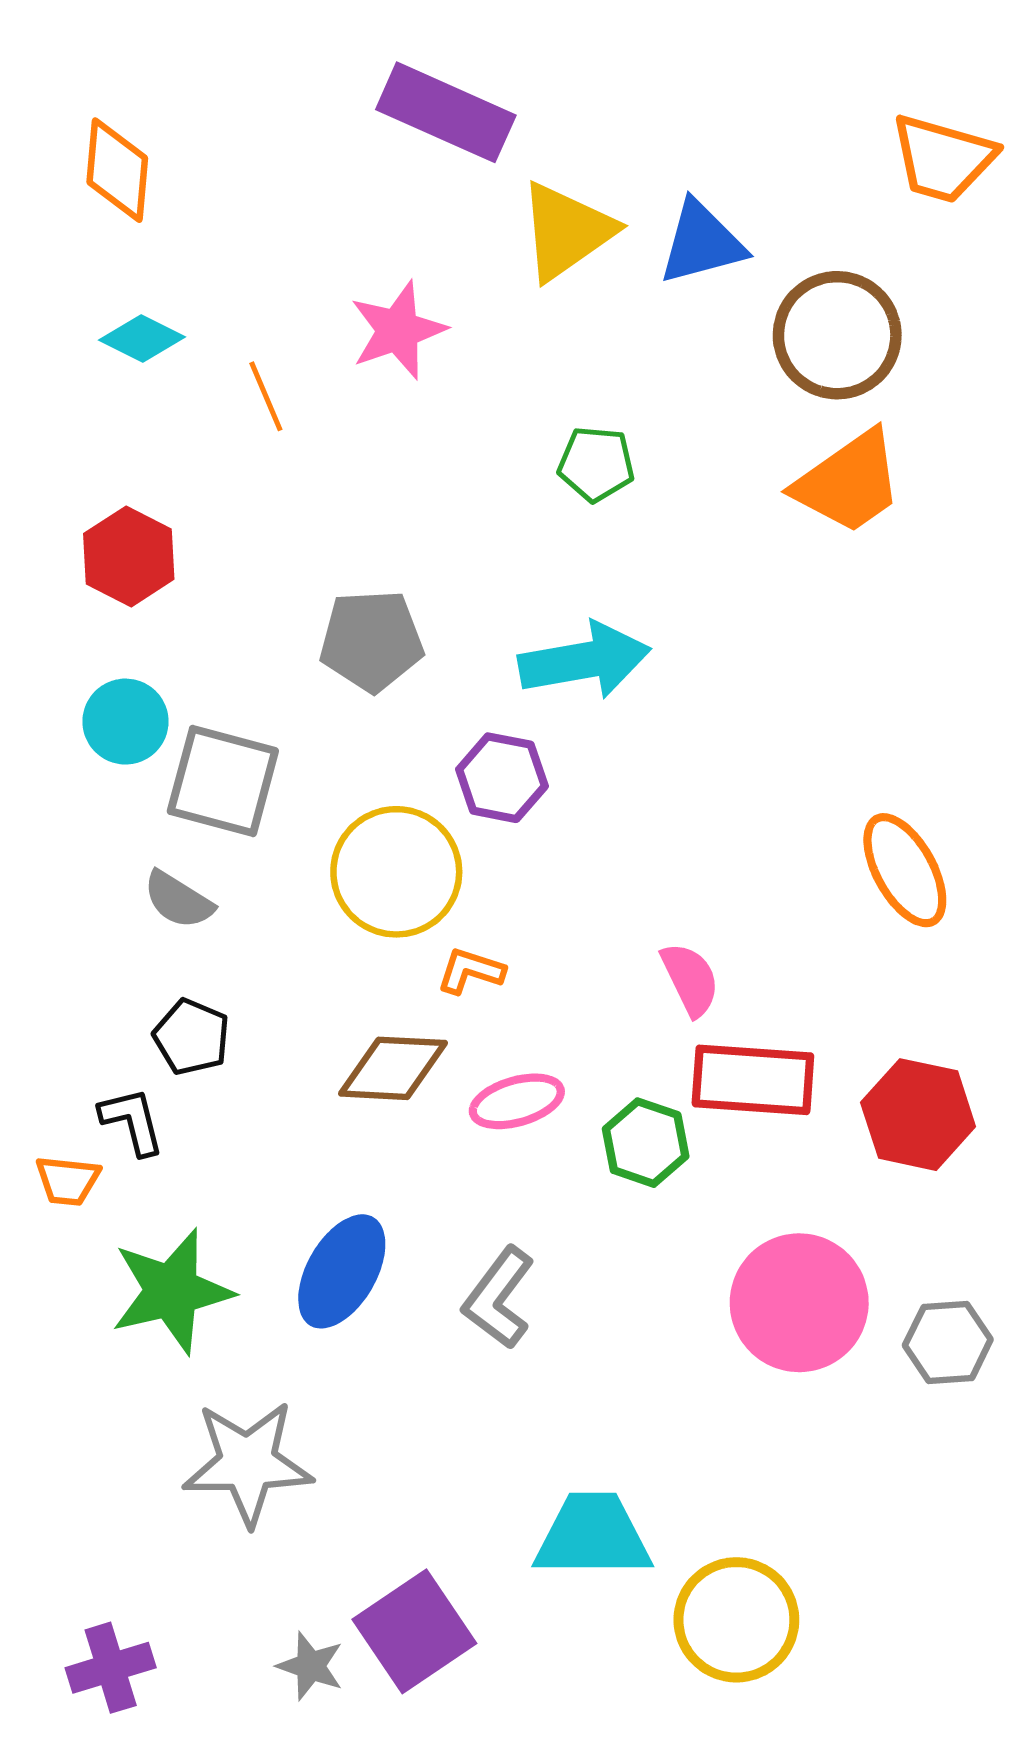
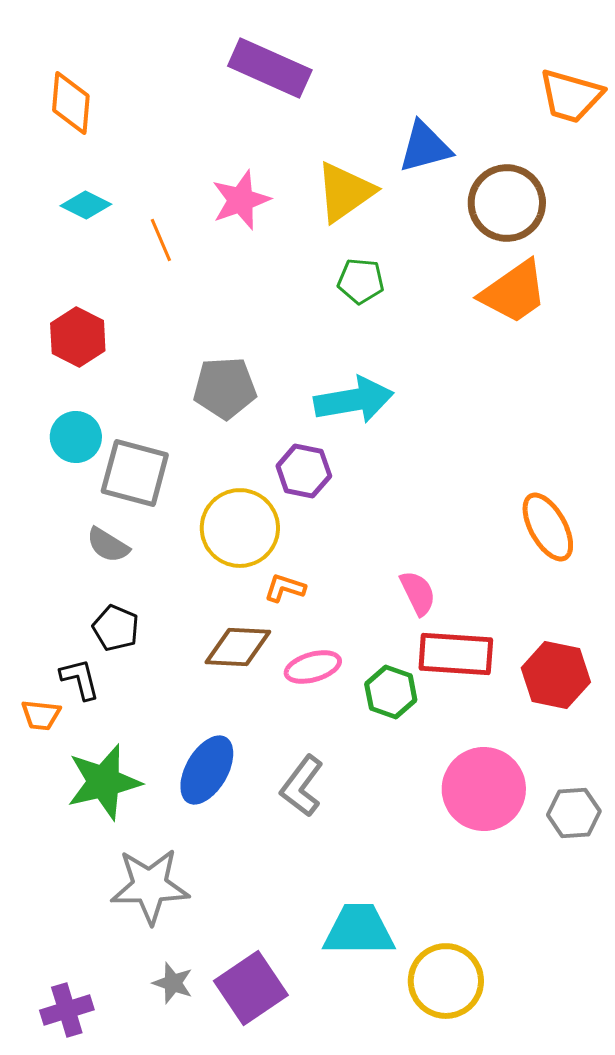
yellow triangle: (566, 231) -> (345, 192), moved
gray star: (310, 1666) -> (173, 983), moved

